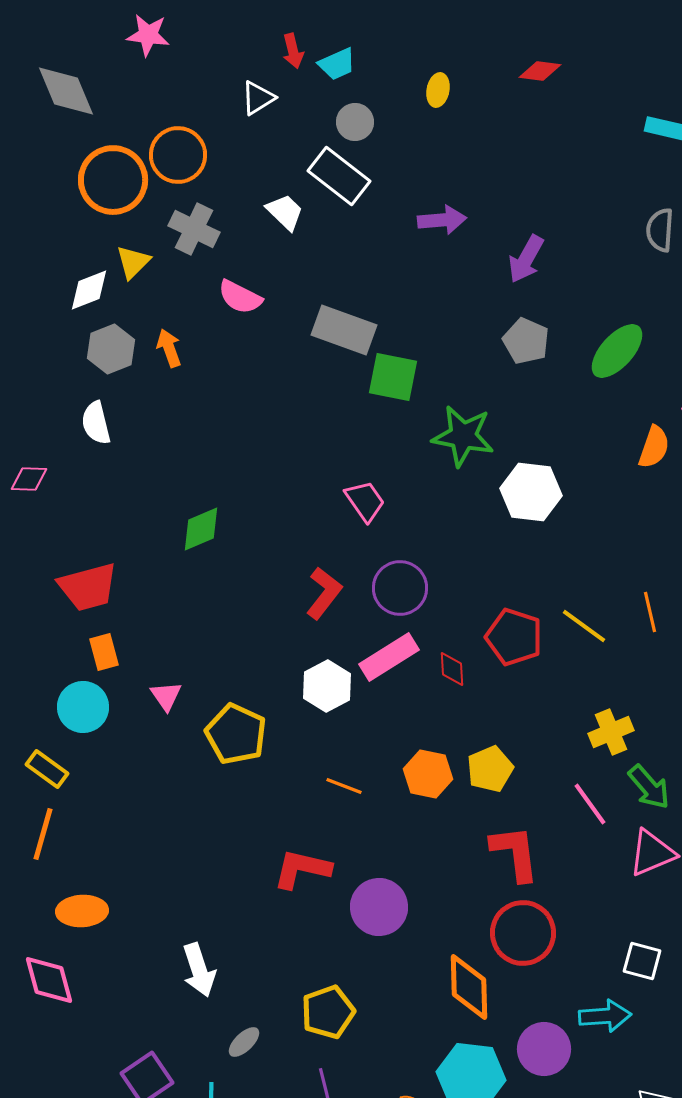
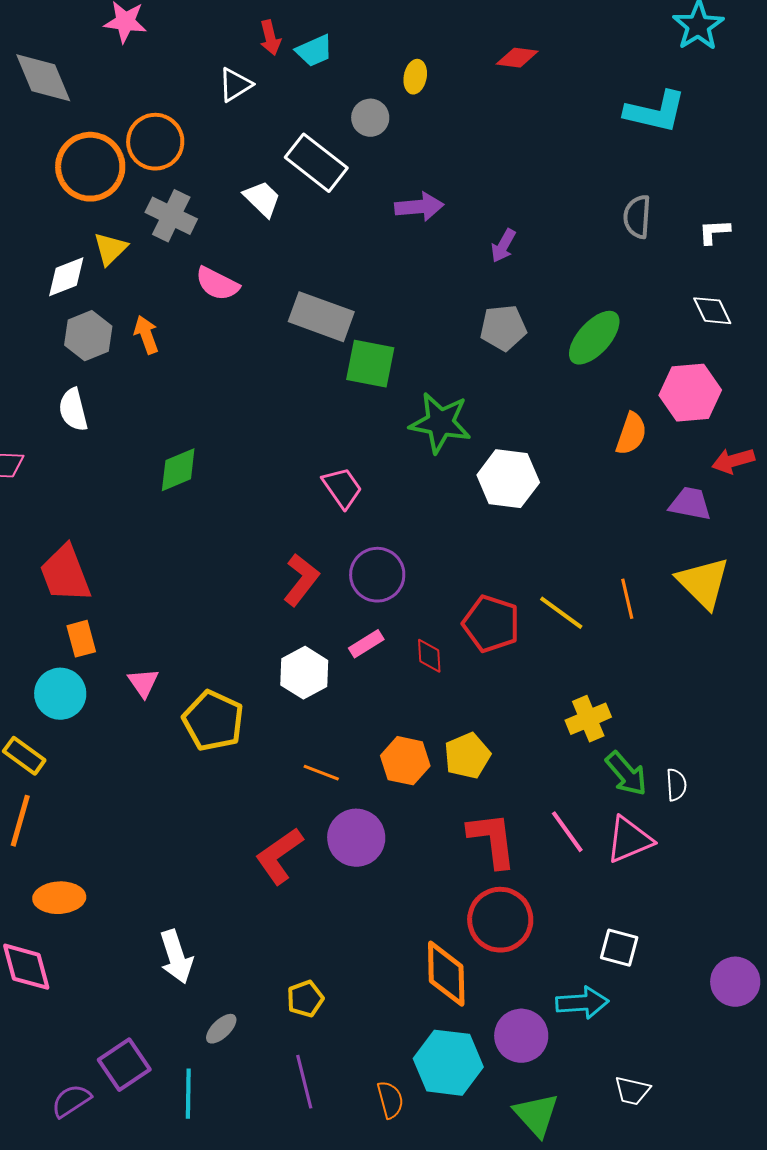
gray circle: (355, 122) -> (370, 118), moved
purple arrow: (526, 259) -> (503, 246), size x0.7
gray pentagon: (526, 341) -> (503, 328), turned -30
green diamond: (201, 529) -> (178, 470), moved
red trapezoid: (88, 587) -> (65, 574), turned 84
pink rectangle: (389, 657) -> (366, 644), size x0.6
pink line: (590, 804) -> (567, 832), moved
red L-shape: (302, 869) -> (279, 856), turned -48
purple circle: (379, 907) -> (356, 838), moved
yellow pentagon: (328, 1012) -> (305, 999), size x0.7

